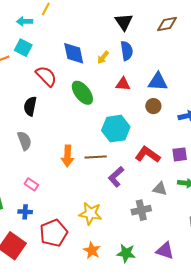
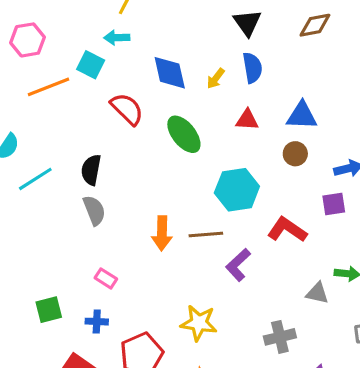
cyan arrow: (25, 21) -> (117, 38), moved
black semicircle: (30, 106) -> (91, 170), moved
purple square: (180, 154) -> (334, 204), moved
gray triangle: (160, 189) -> (317, 293), moved
gray cross: (141, 210) -> (280, 337), moved

